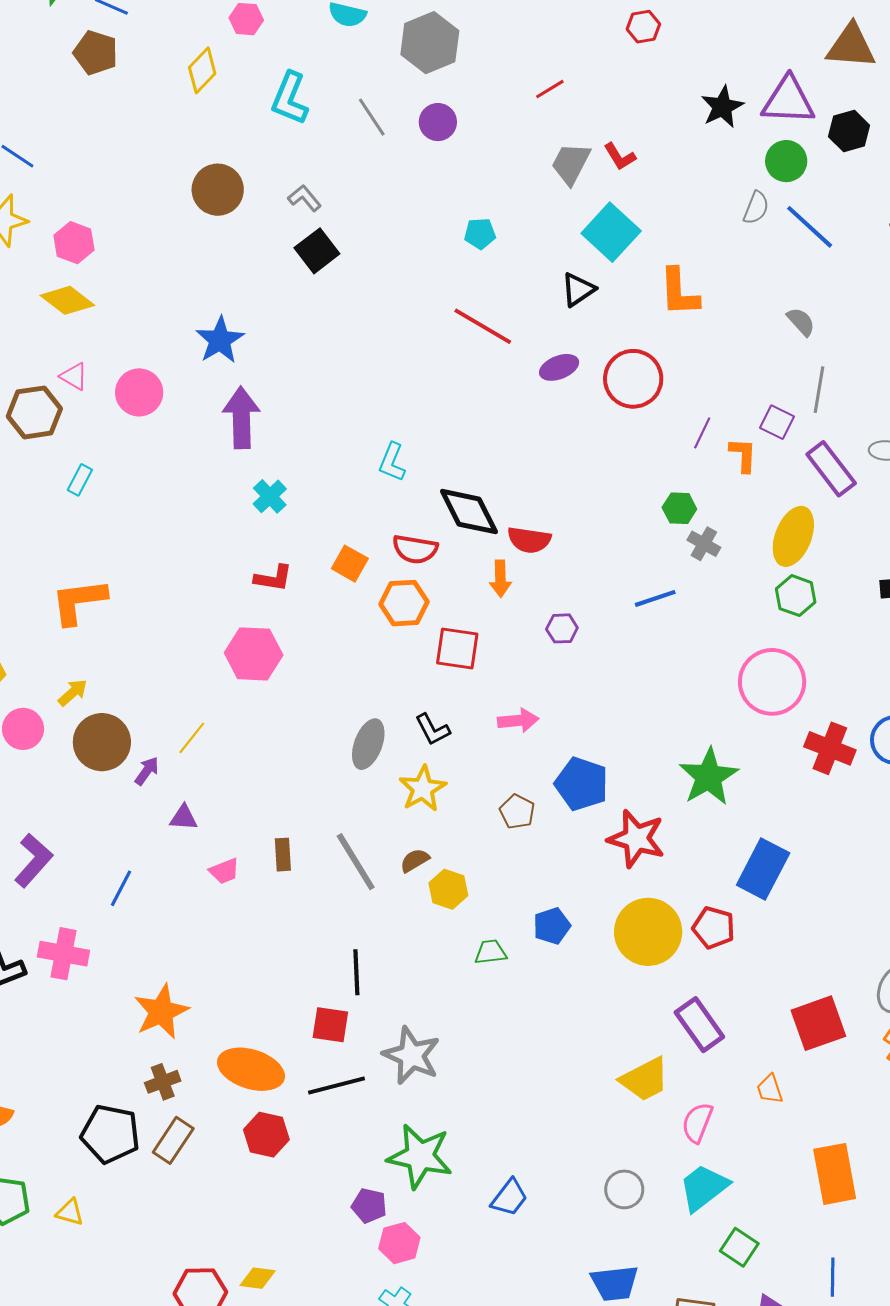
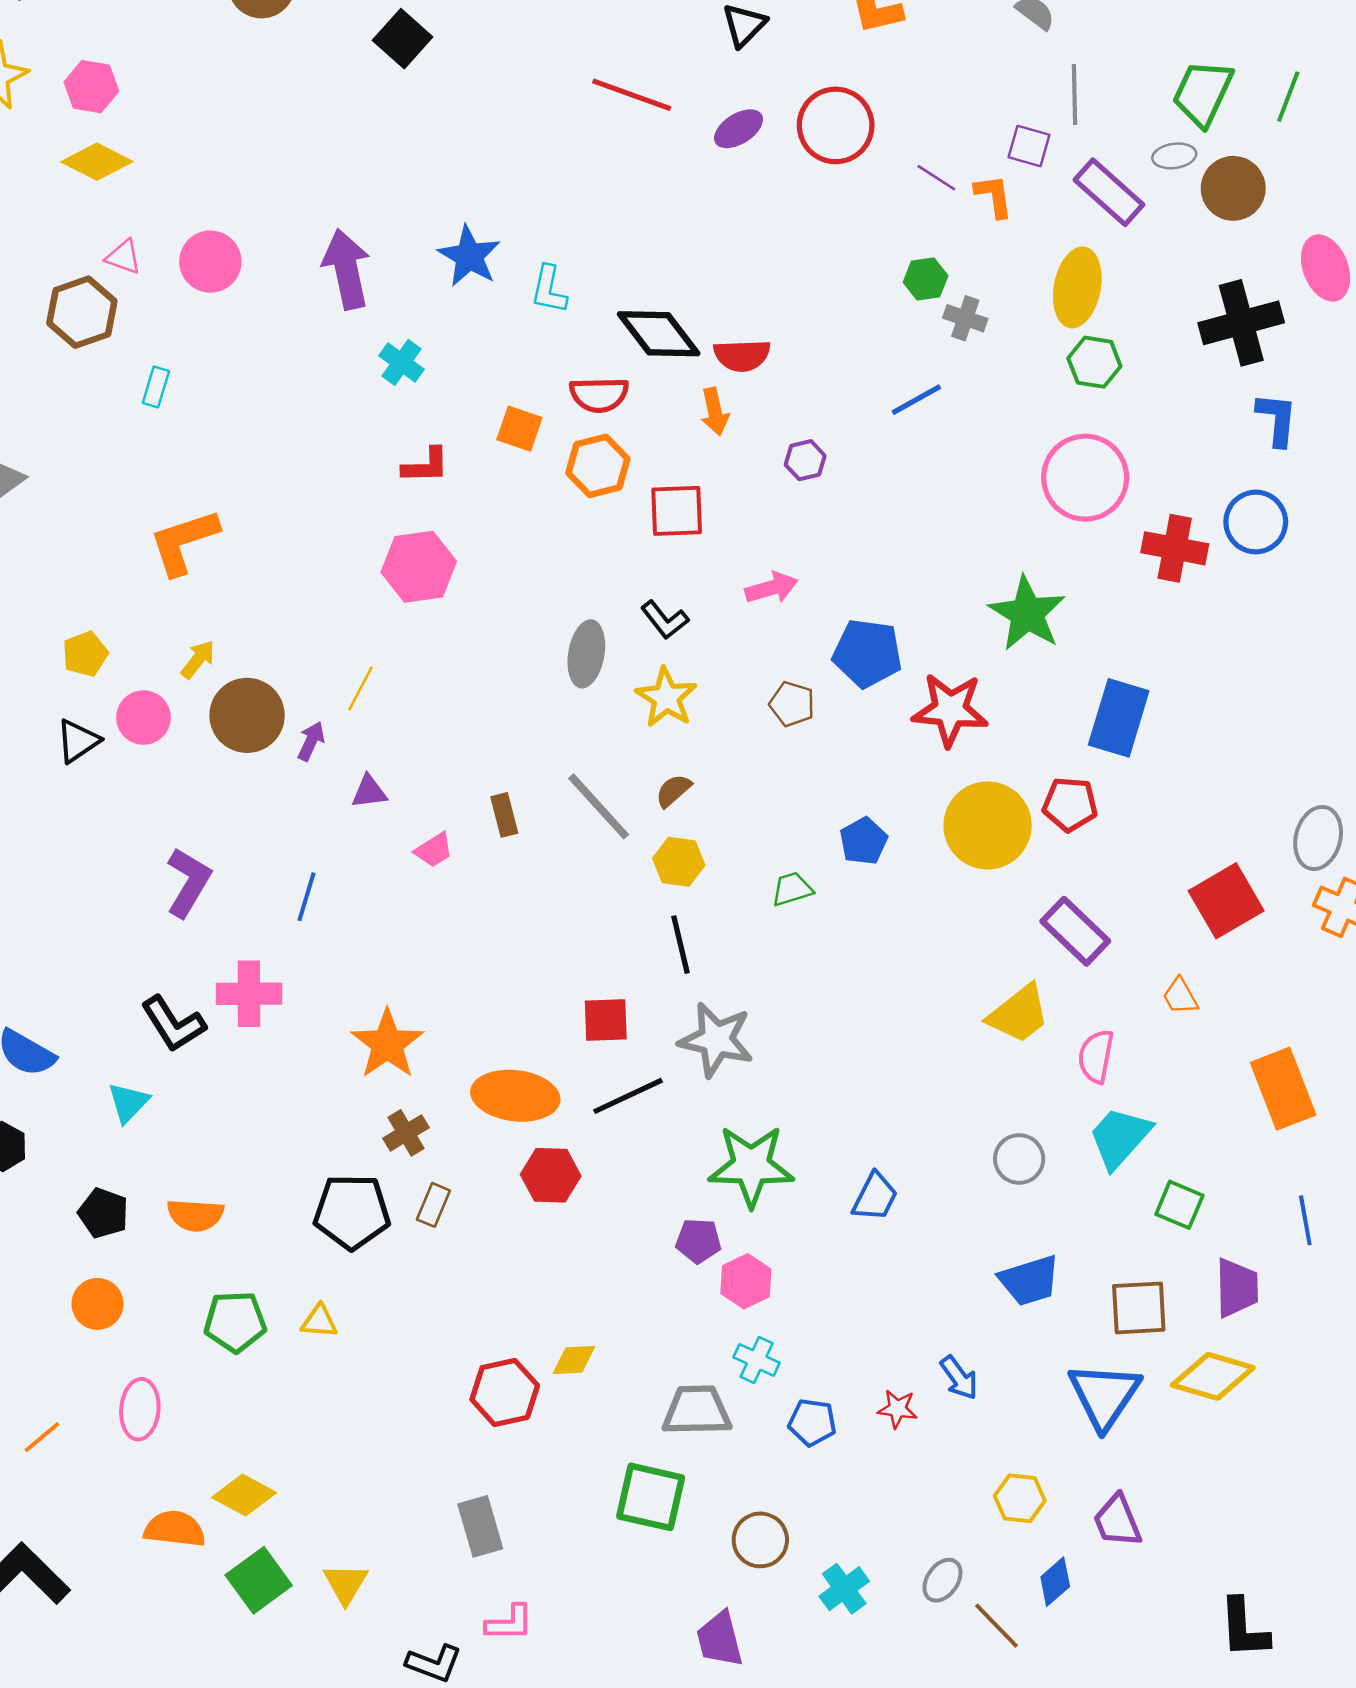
blue star: (220, 340) -> (469, 256), moved
purple line: (702, 433) -> (936, 178), turned -72
yellow hexagon: (448, 889) -> (679, 862), moved
black line: (356, 972) -> (681, 945), moved
brown rectangle: (173, 1140) -> (433, 1205), size x0.7

